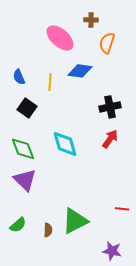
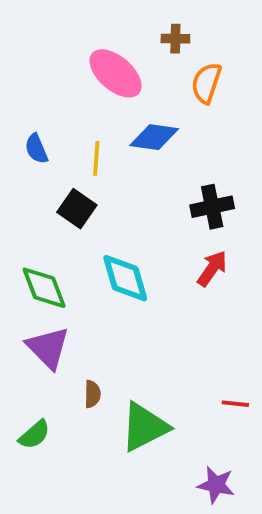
black square: (27, 108) -> (77, 209), moved
brown semicircle: (48, 230) -> (92, 394), moved

